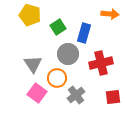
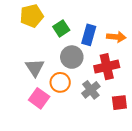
orange arrow: (110, 14) -> (116, 37), moved
yellow pentagon: (30, 15) -> (32, 16), turned -30
gray cross: (76, 95) -> (91, 90), moved

